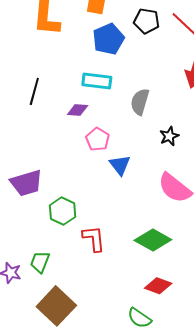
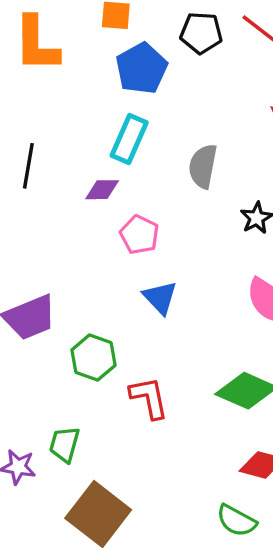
cyan rectangle: (97, 81) -> (129, 139), turned -68
blue triangle: (120, 165) -> (160, 297), moved

